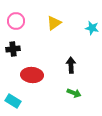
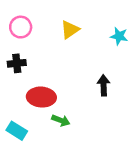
black arrow: (71, 65) -> (104, 85), moved
green arrow: (74, 93) -> (61, 120), moved

